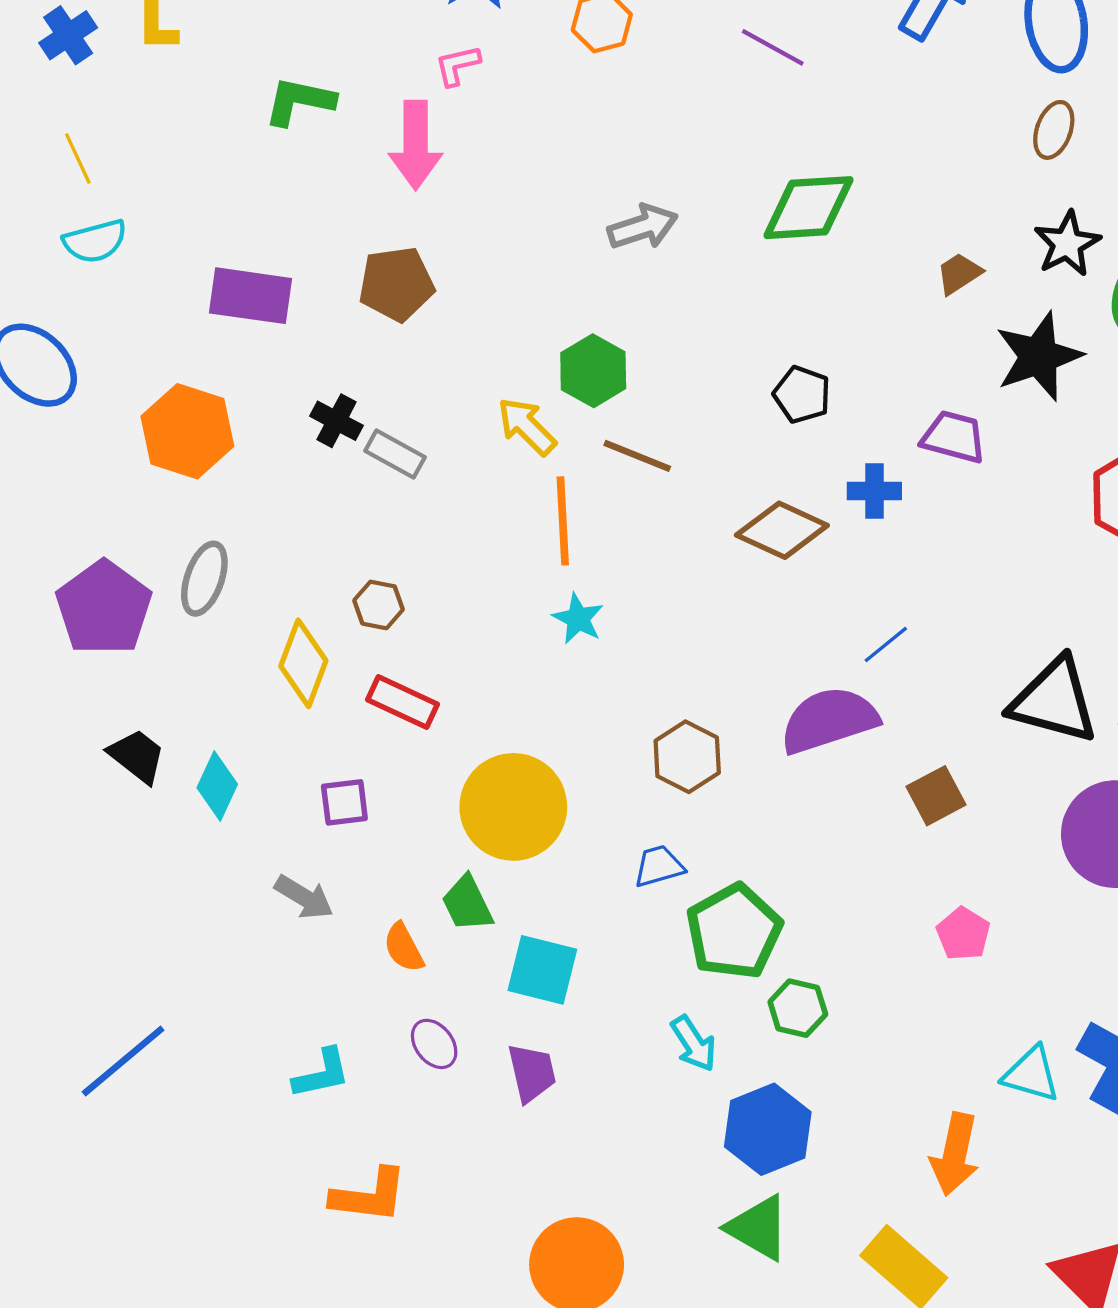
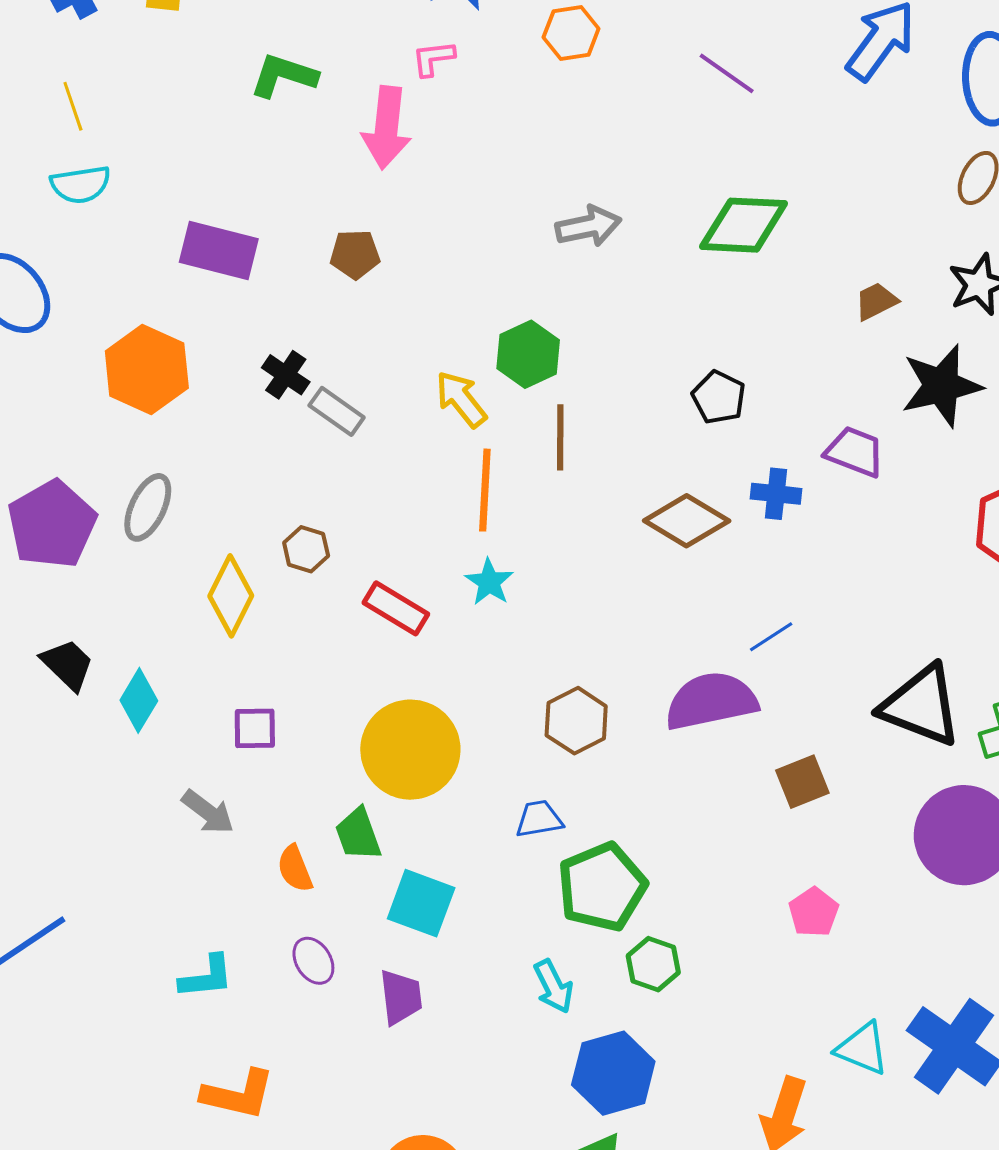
brown pentagon: (396, 284) -> (355, 254), size x0.7
brown line: (637, 456) -> (560, 437), turned 62
red rectangle: (403, 702) -> (396, 608), moved

